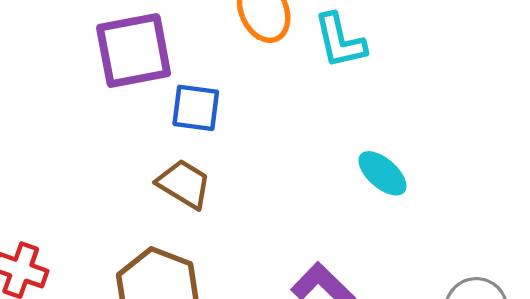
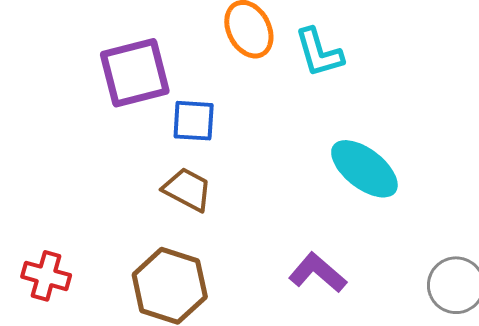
cyan ellipse: (382, 173) -> (364, 169), size x1.5

